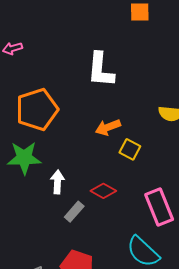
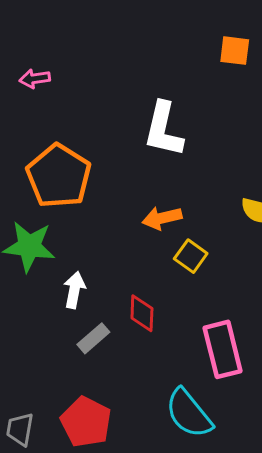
orange pentagon: (37, 109) -> (59, 176), turned -30
red diamond: (103, 191) -> (142, 313), turned 55

